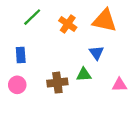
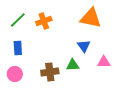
green line: (32, 17) -> (18, 20), moved
orange cross: (68, 24) -> (44, 21), moved, turned 35
pink triangle: (119, 85) -> (104, 62), moved

